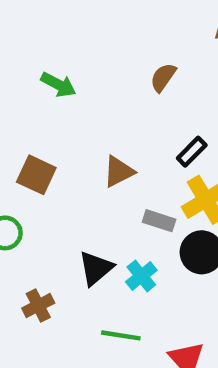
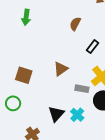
green arrow: (58, 85) -> (26, 17), moved, turned 77
black rectangle: (192, 152) -> (92, 47), moved

